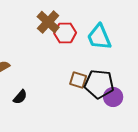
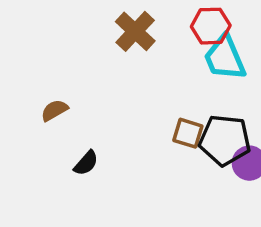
red hexagon: (65, 33) -> (211, 26), moved

